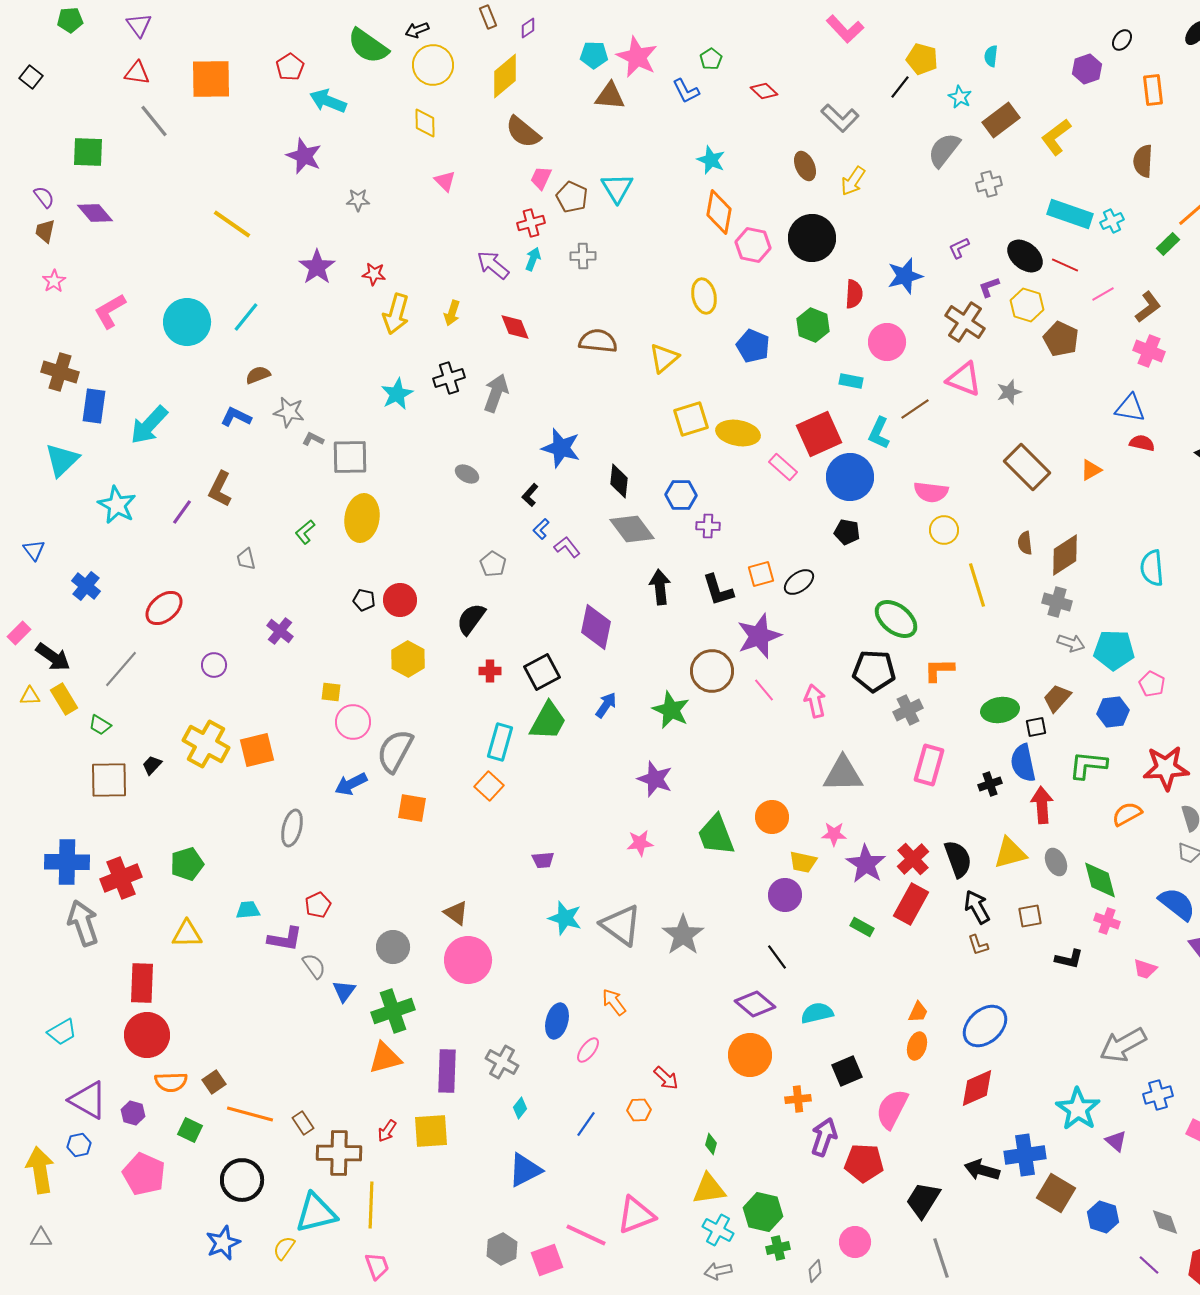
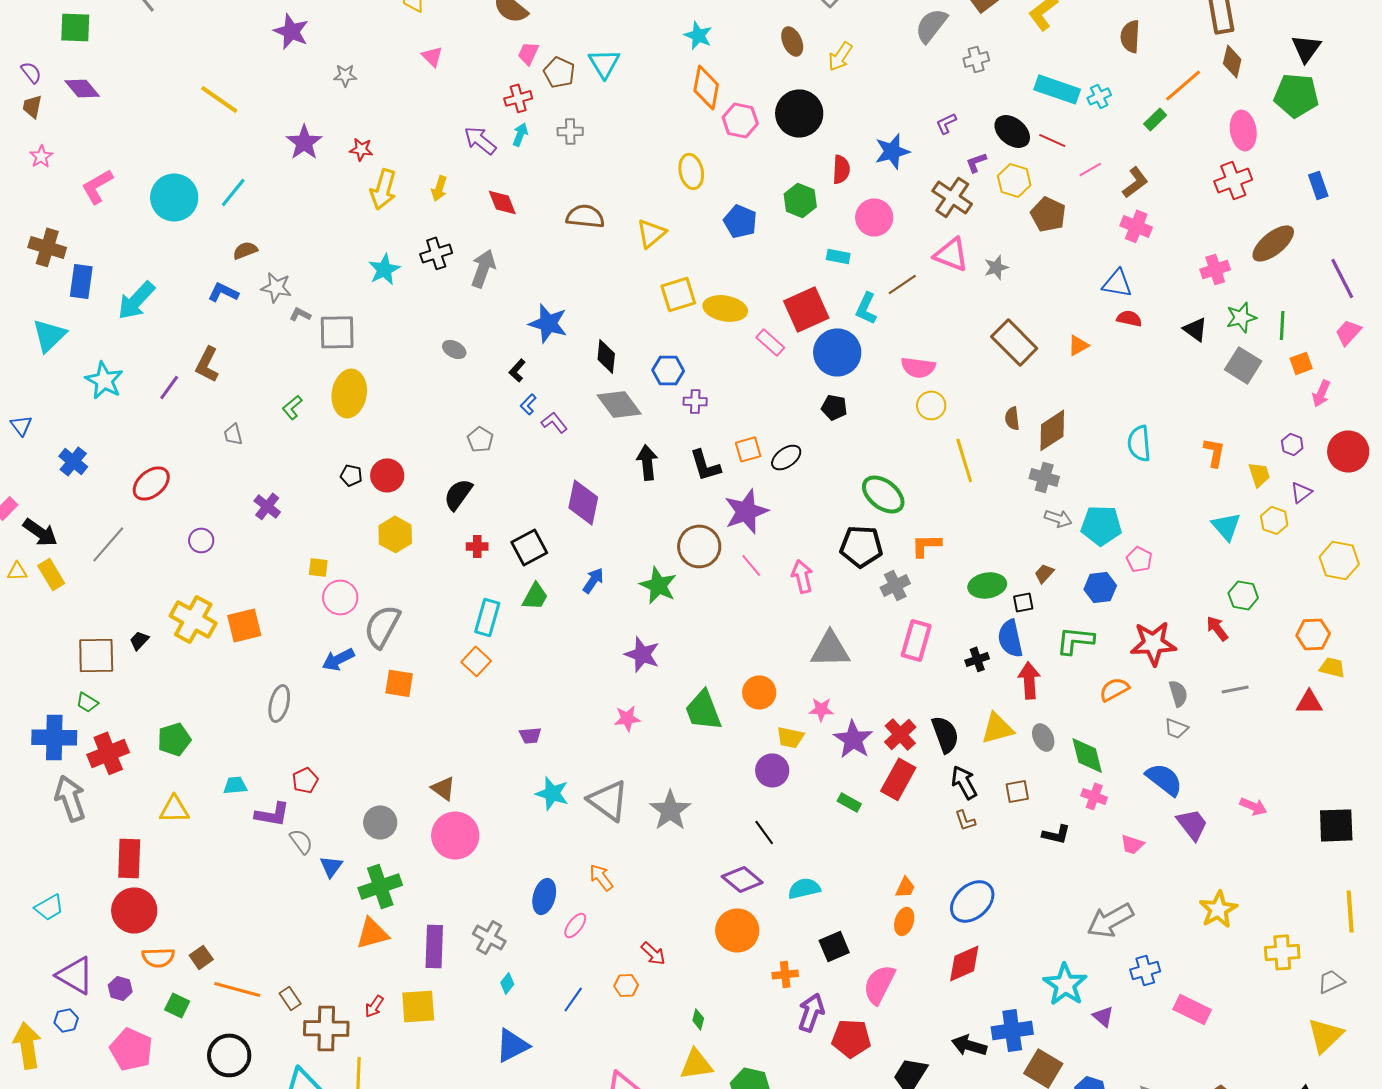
brown trapezoid: (1057, 698) -> (1044, 573), size x0.7
green trapezoid: (548, 721) -> (535, 596), size x0.7
green trapezoid: (100, 725) -> (87, 702), moved

